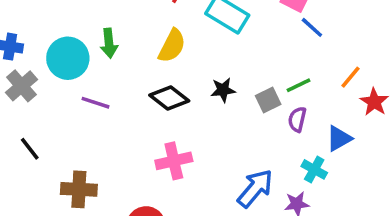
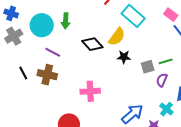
yellow semicircle: (172, 46) -> (117, 37), moved
black diamond: (169, 98) -> (92, 44), moved
black line: (30, 149) -> (23, 73), moved
brown cross: (79, 189) -> (47, 75), moved

